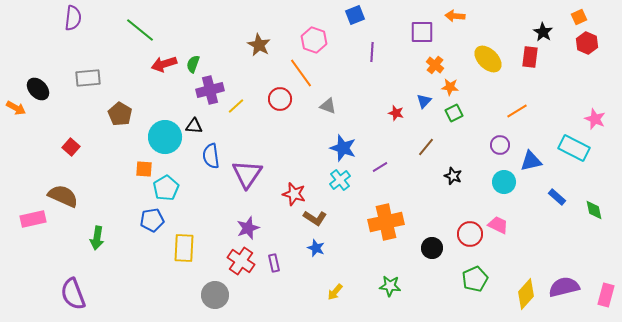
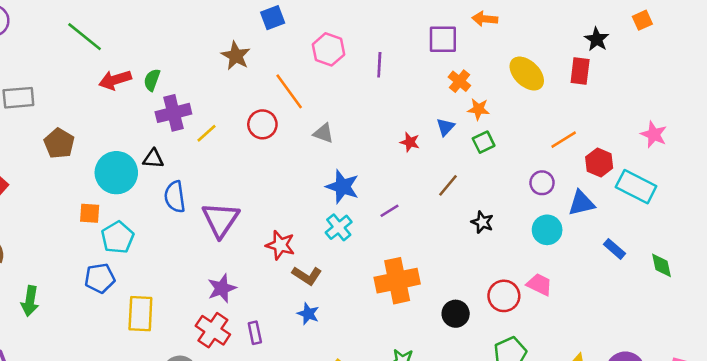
blue square: (355, 15) -> (273, 18), moved
pink hexagon: (314, 40) -> (329, 49), moved
red hexagon: (587, 43) -> (599, 162), moved
pink star: (595, 119) -> (654, 135), moved

